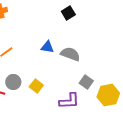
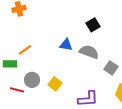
black square: (68, 13) -> (93, 25), moved
gray square: (86, 82) -> (111, 68), moved

